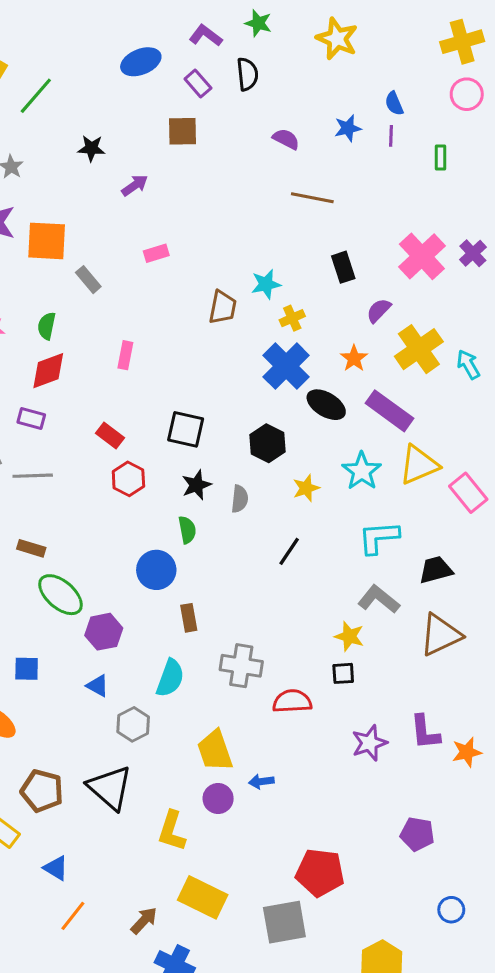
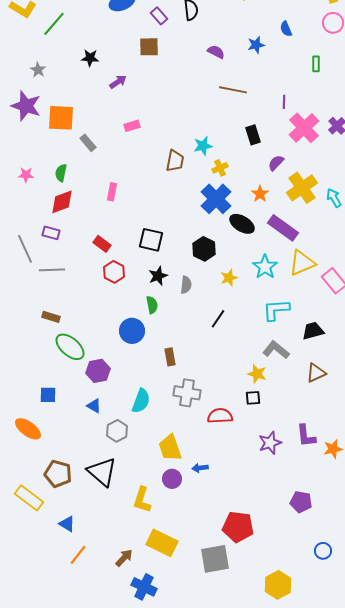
purple line: (391, 136) -> (284, 102), moved
brown rectangle: (189, 618) -> (170, 357), moved
brown triangle: (440, 635) -> (316, 373), size x0.7

